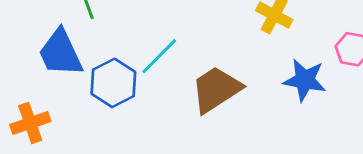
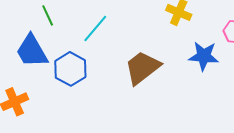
cyan line: (159, 56) -> (95, 29), moved

